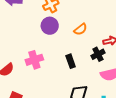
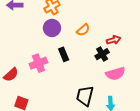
black rectangle: (71, 61) -> (64, 54), moved

